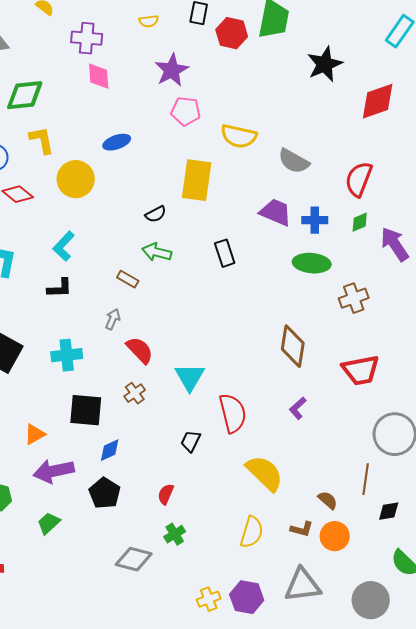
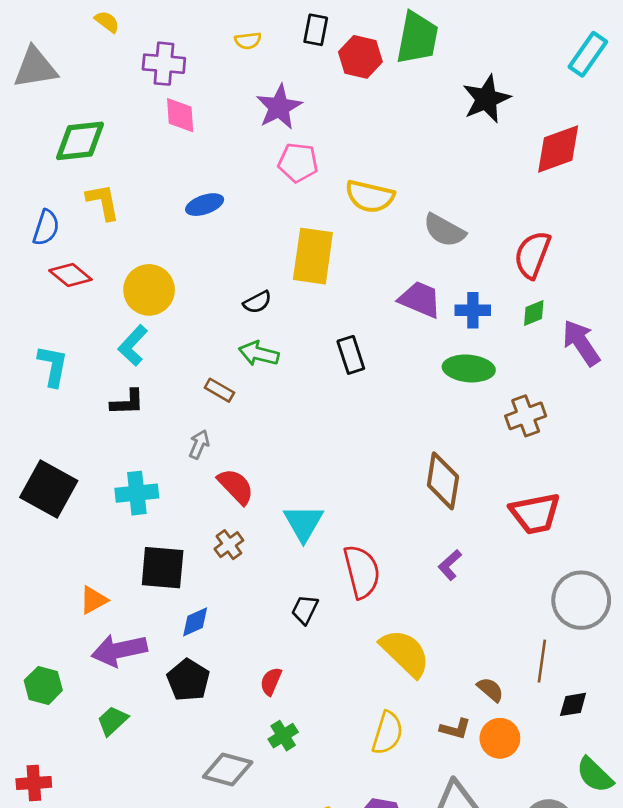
yellow circle: (76, 179) -> (149, 290), moved

